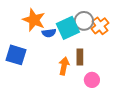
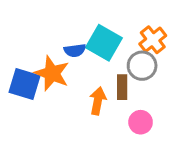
orange star: (34, 20) -> (52, 73), moved
gray circle: (84, 21) -> (142, 66), moved
cyan square: (68, 28) -> (104, 43), turned -35

